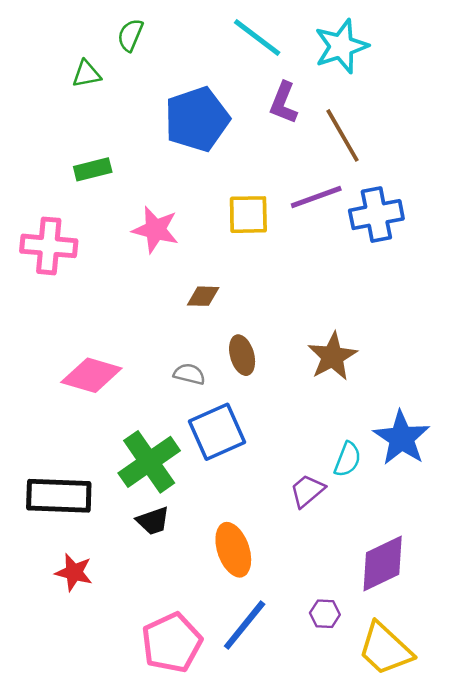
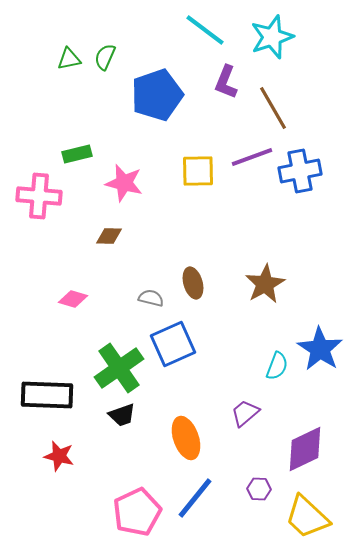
green semicircle: (130, 35) -> (105, 57), moved
green rectangle: (93, 169) -> (77, 154), moved
brown diamond: (203, 296) -> (109, 236), moved
pink diamond: (91, 375) -> (73, 299), size x0.6
purple trapezoid: (307, 491) -> (245, 413), moved

